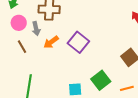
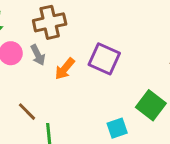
brown line: (22, 47) -> (27, 112), moved

